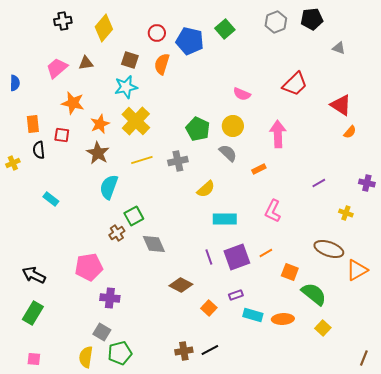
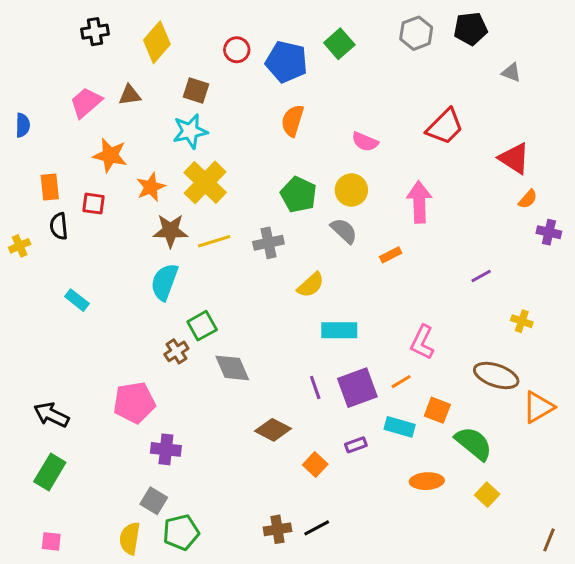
orange semicircle: (162, 64) -> (293, 121), moved
brown star: (98, 153) -> (170, 231), moved, turned -30
purple cross: (367, 183) -> (549, 232), moved
pink L-shape: (273, 211) -> (422, 342), moved
cyan rectangle: (253, 315) -> (400, 427), moved

